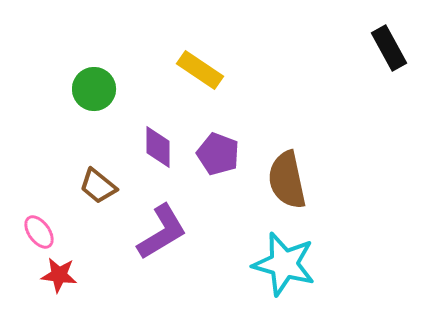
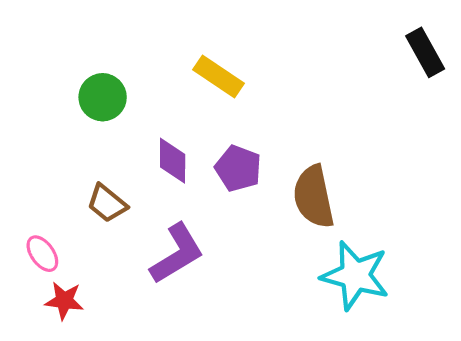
cyan star: (284, 264) -> (355, 275), moved

